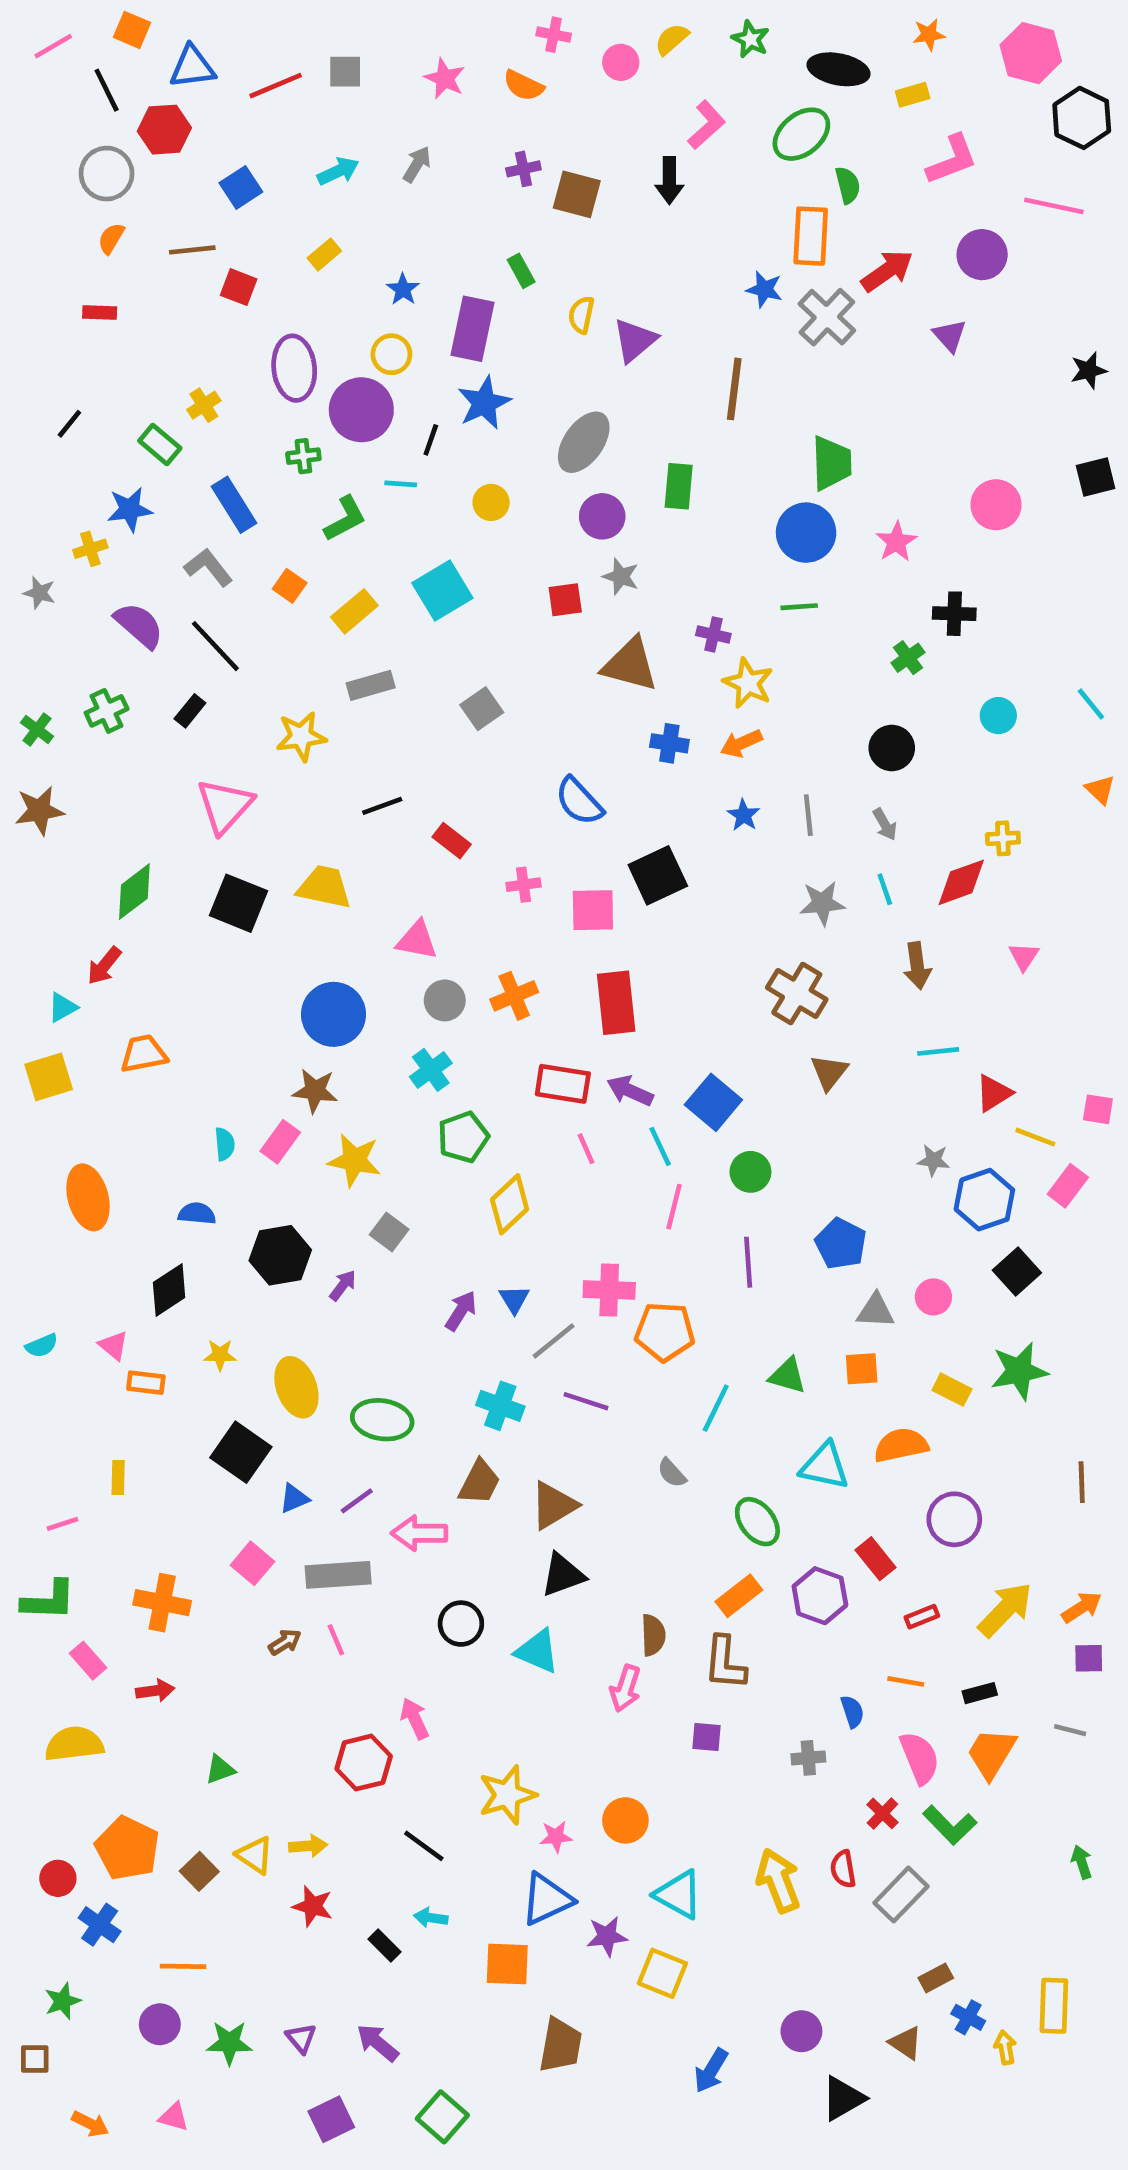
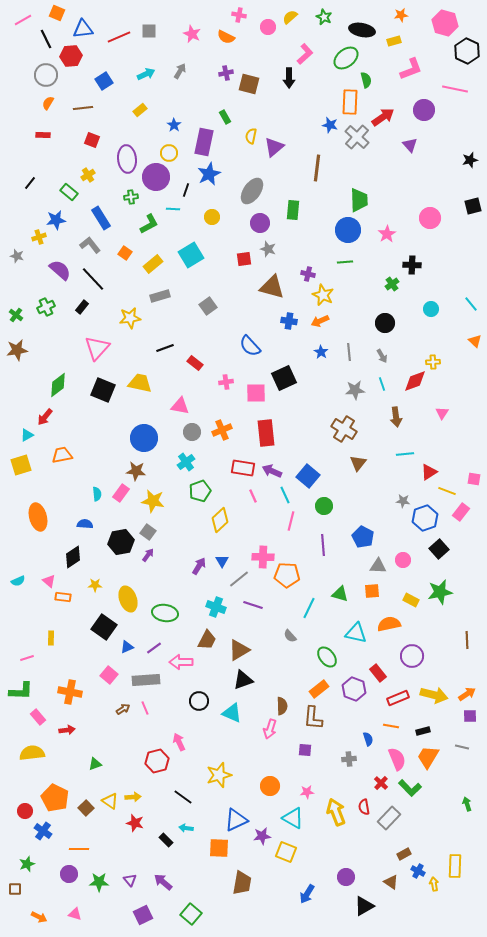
red square: (239, 287) -> (92, 140), moved
gray square: (389, 1232) -> (148, 532), moved
yellow arrow: (1005, 1610) -> (434, 695), turned 60
red rectangle: (922, 1617) -> (398, 698), size x1.5
pink star: (556, 1837) -> (307, 792), moved

